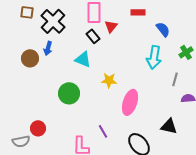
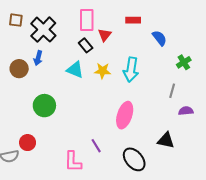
cyan arrow: (154, 57) -> (131, 70), moved
yellow star: (109, 80) -> (102, 71), moved
green circle: (69, 93) -> (44, 106), moved

